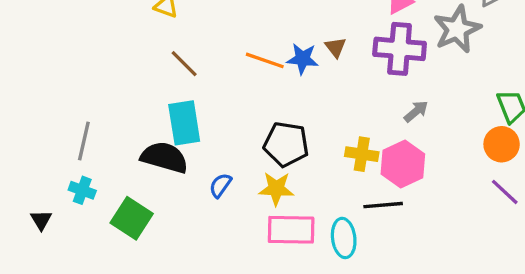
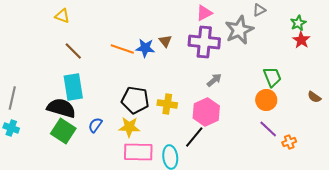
yellow cross: (362, 154) -> (167, 104), moved
black line: (383, 205) -> (194, 137), turned -45
green square: (132, 218) -> (63, 131), moved

